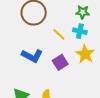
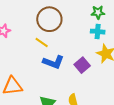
yellow line: (59, 34) -> (42, 43), moved

